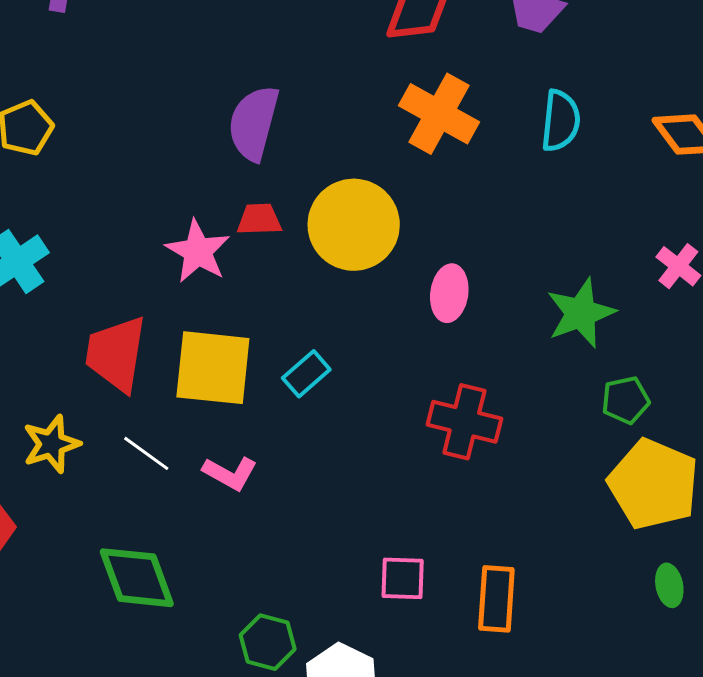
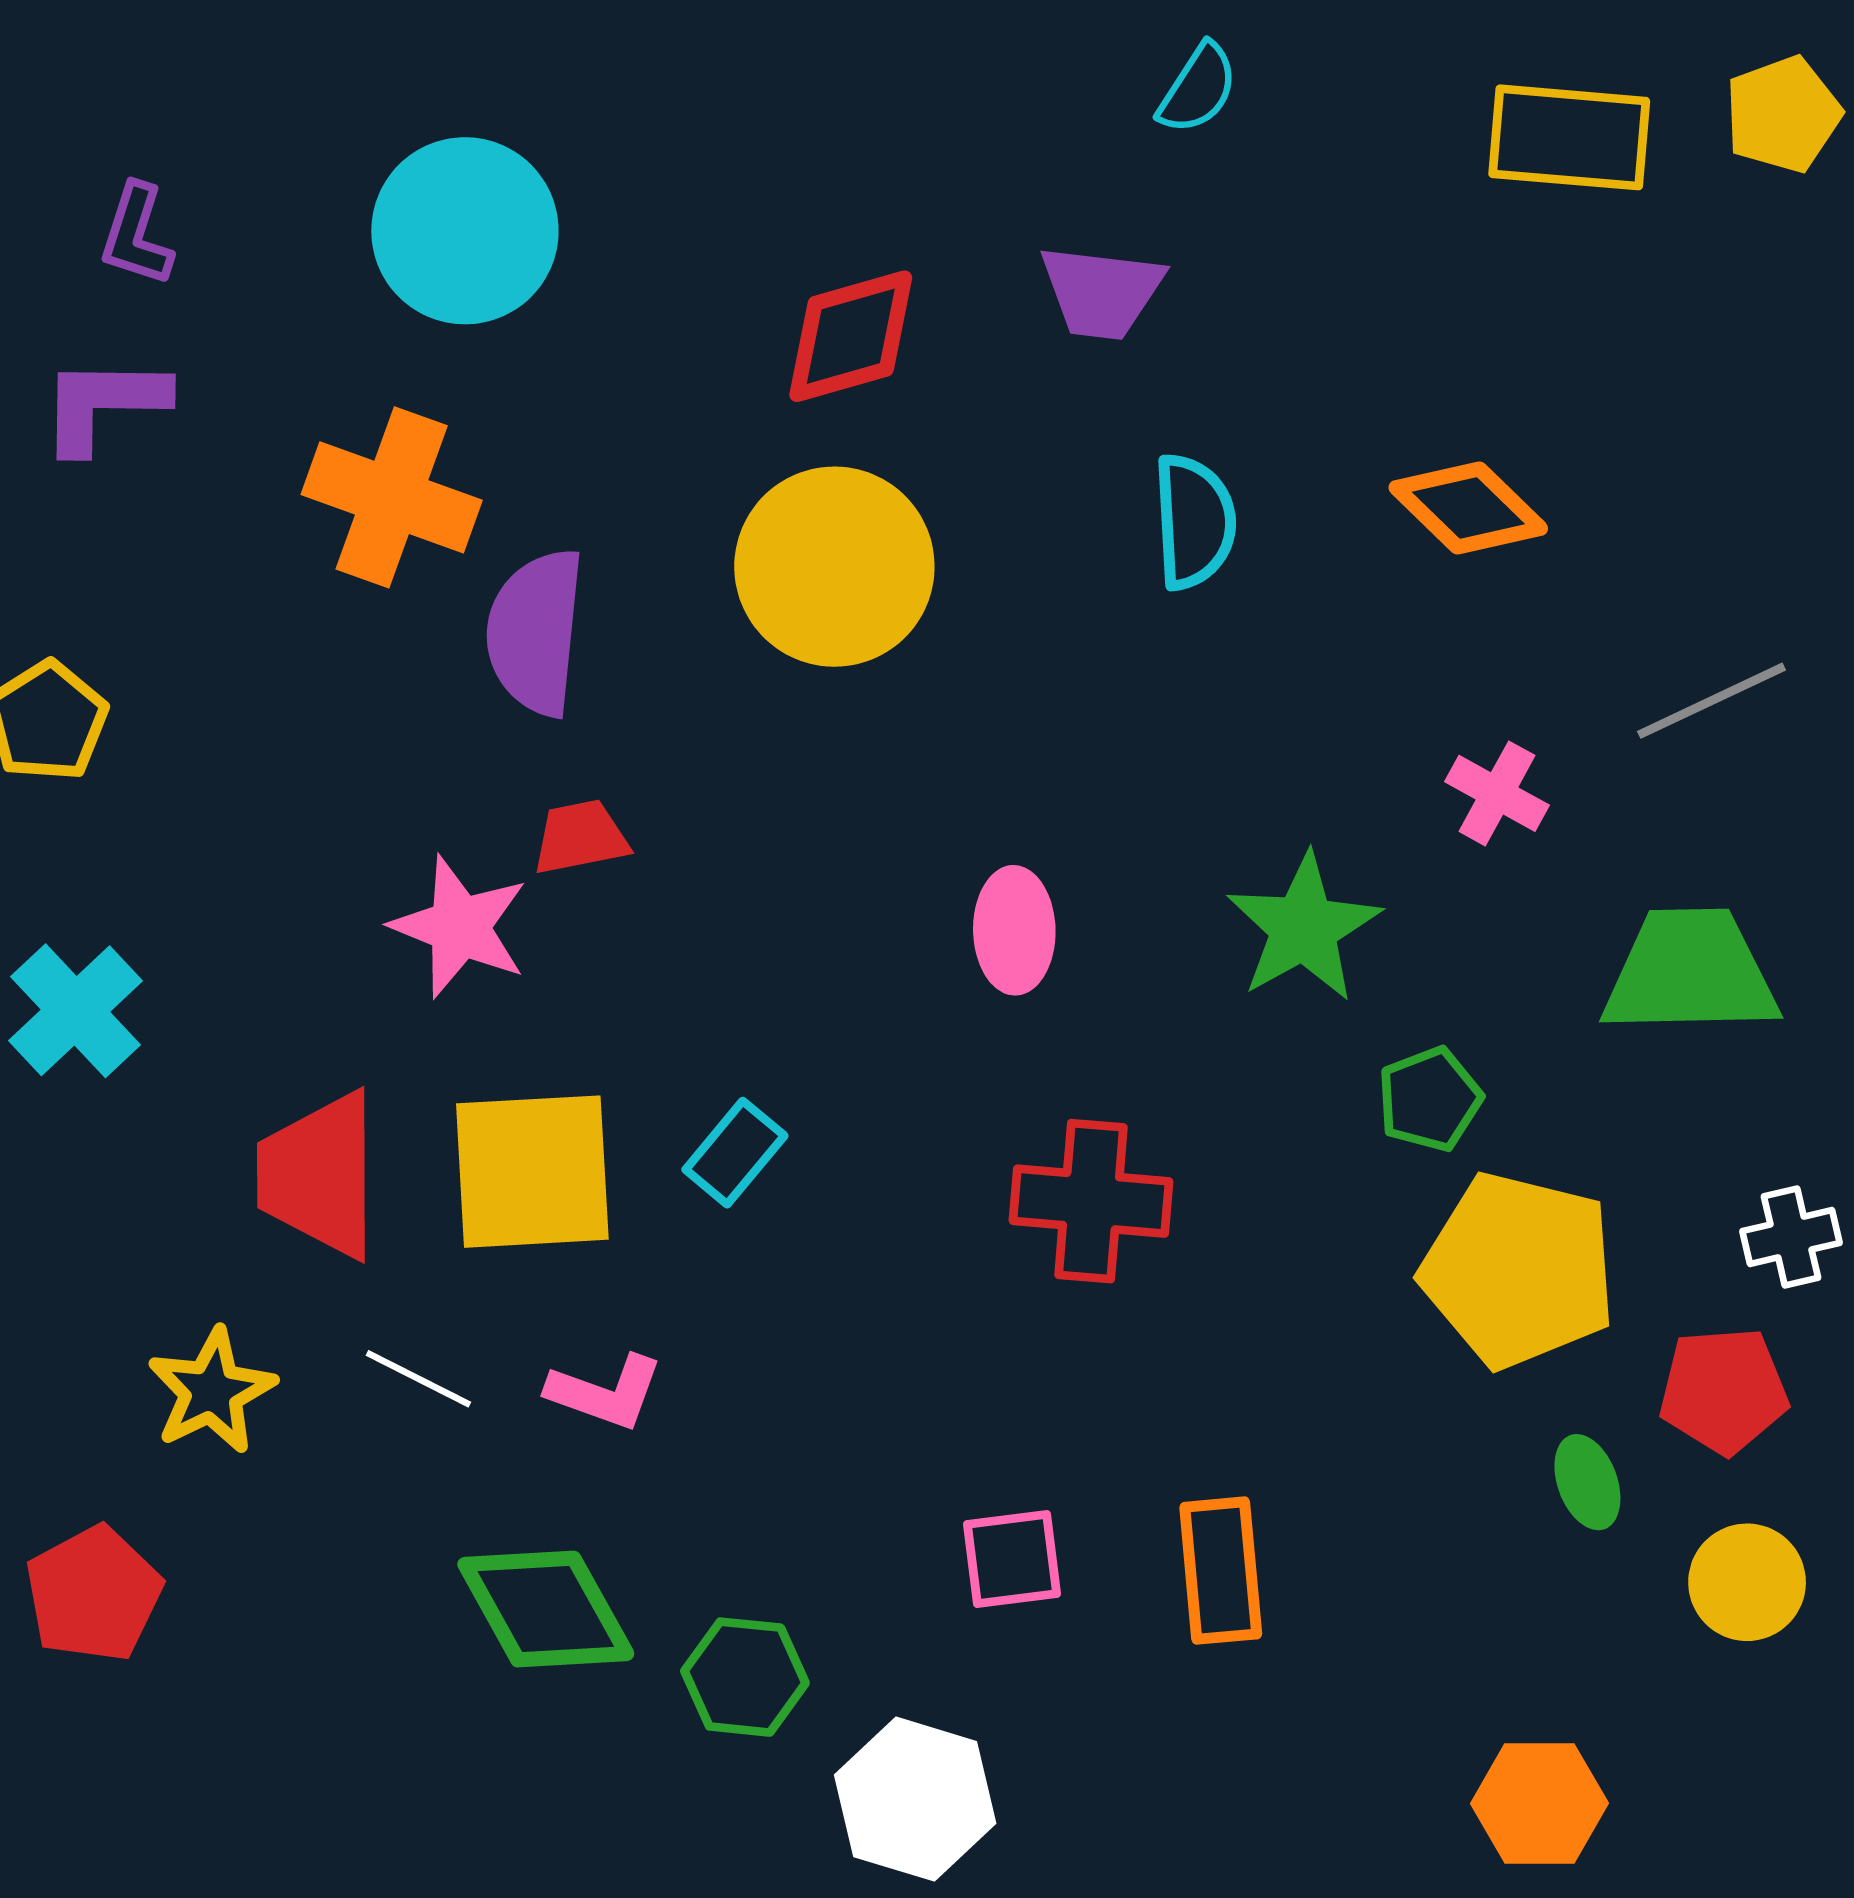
orange cross: (439, 114) -> (392, 497), moved
yellow circle: (354, 225) -> (834, 567), moved
green diamond: (137, 578) -> (546, 1609), moved
green hexagon: (268, 642) -> (745, 1677), moved

